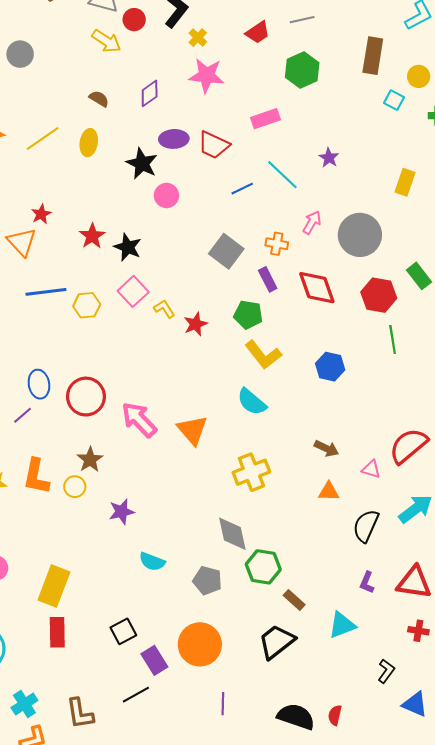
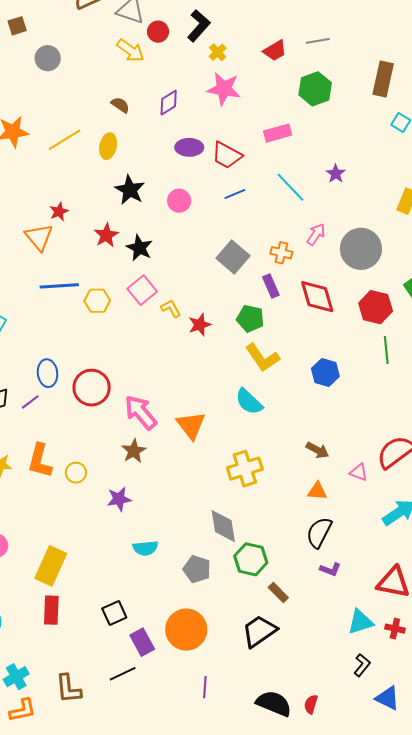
black star: (142, 164) -> (130, 190), moved
blue line: (242, 189) -> (235, 194), moved
brown star: (90, 460) -> (134, 451), moved
black semicircle: (366, 526) -> (319, 532), moved
cyan semicircle: (152, 562) -> (145, 548), turned -30
purple L-shape: (367, 583) -> (330, 569), moved, turned -95
cyan triangle: (342, 625) -> (360, 622), moved

